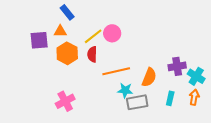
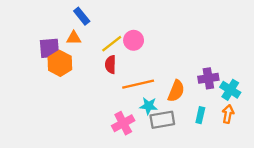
orange hexagon: (67, 53) -> (60, 63), moved
pink cross: (65, 101) -> (123, 123), moved

